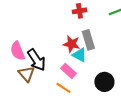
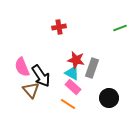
red cross: (79, 11) -> (59, 27), moved
gray rectangle: (88, 40) -> (92, 68), moved, turned 36
cyan triangle: (79, 55) -> (72, 73), moved

